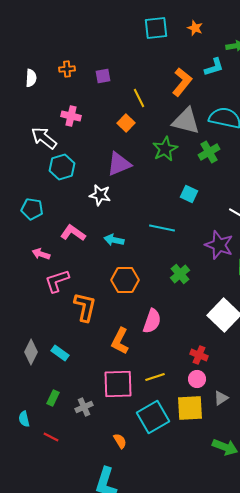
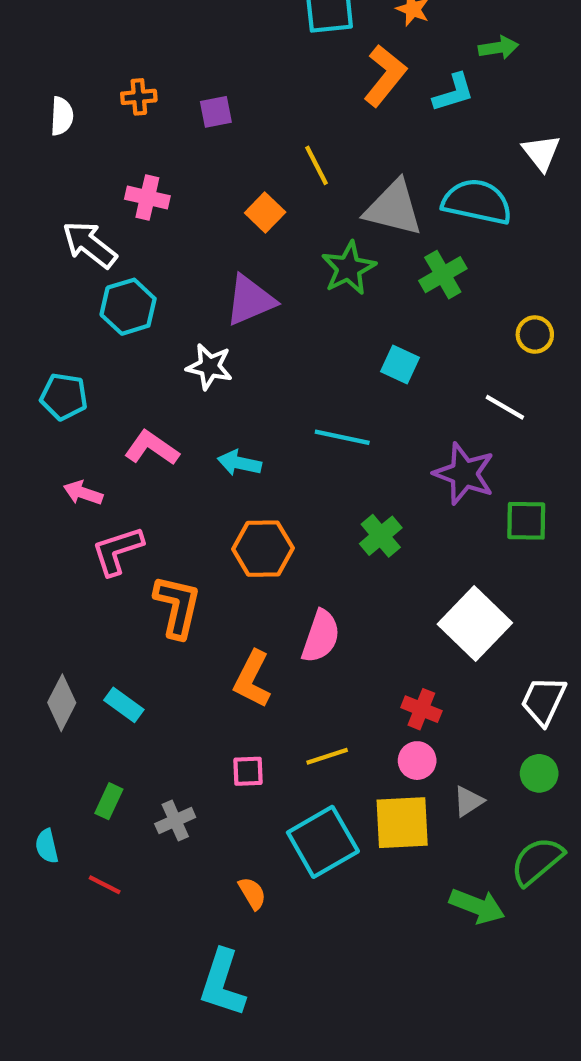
orange L-shape: (182, 82) -> (385, 75), moved
yellow line: (139, 98) -> (316, 165), moved
pink square: (118, 384) -> (248, 771), size x0.5

